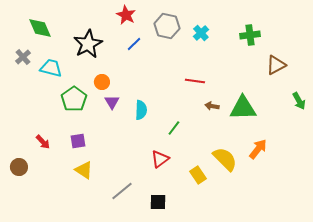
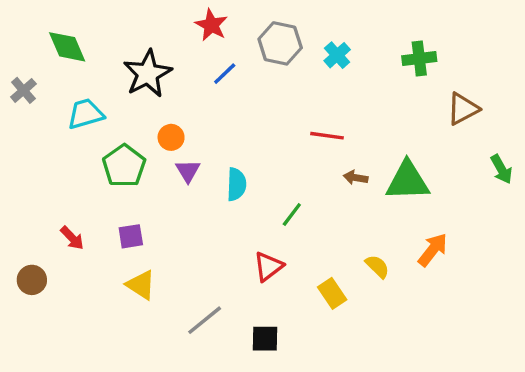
gray cross: (23, 57) -> (23, 90), moved
cyan trapezoid: (51, 68) -> (86, 114), turned -30
yellow semicircle: (225, 159) -> (377, 267), size x0.6

